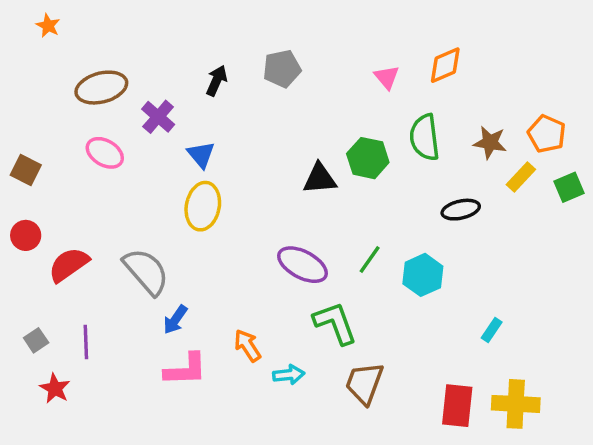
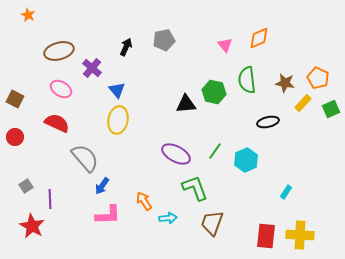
red semicircle: (69, 265) -> (57, 123), moved, turned 60
gray square: (36, 340) -> (26, 186), moved
red star: (55, 388) -> (32, 226), size x1.4

